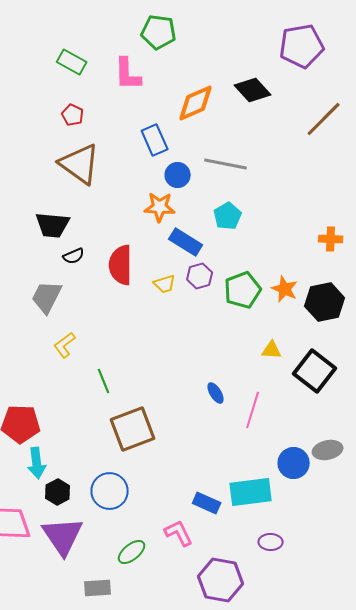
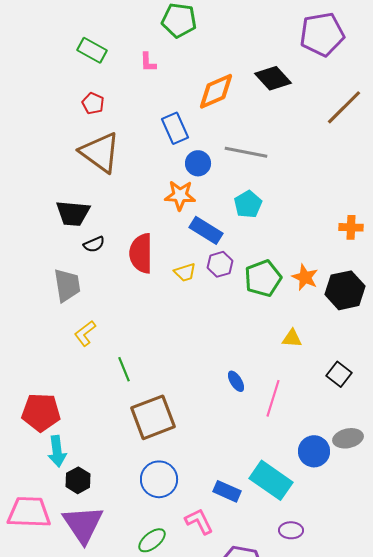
pink L-shape: (128, 74) -> (148, 62), size x0.6
gray trapezoid: (47, 297) -> (67, 285), turned 144
black square: (315, 371) -> (339, 374), moved, size x0.6
blue circle: (110, 491) -> (159, 479), moved
cyan rectangle: (251, 492) -> (271, 480), turned 42

